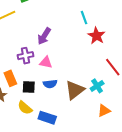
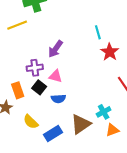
cyan cross: (97, 86) -> (104, 112), moved
black square: (29, 87) -> (39, 87), moved, turned 32
brown triangle: (75, 90) -> (81, 124), moved
blue rectangle: (47, 118) -> (53, 134), turned -54

